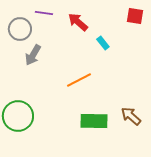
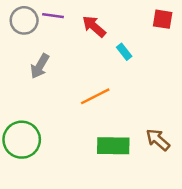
gray circle: (20, 29) -> (24, 20), moved

